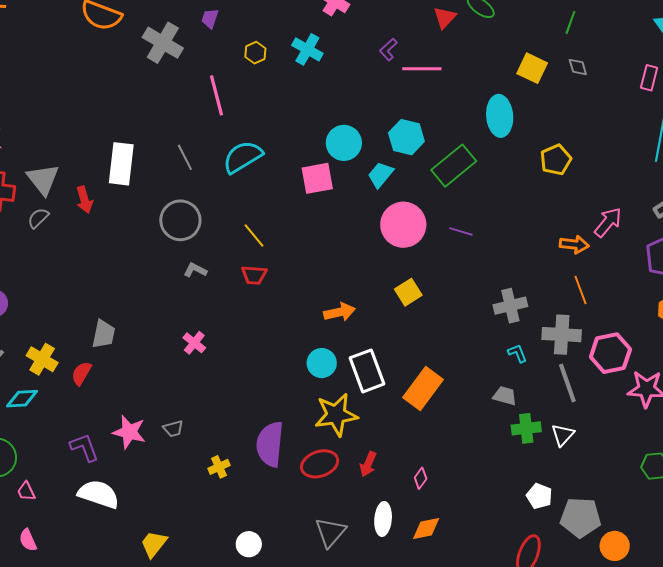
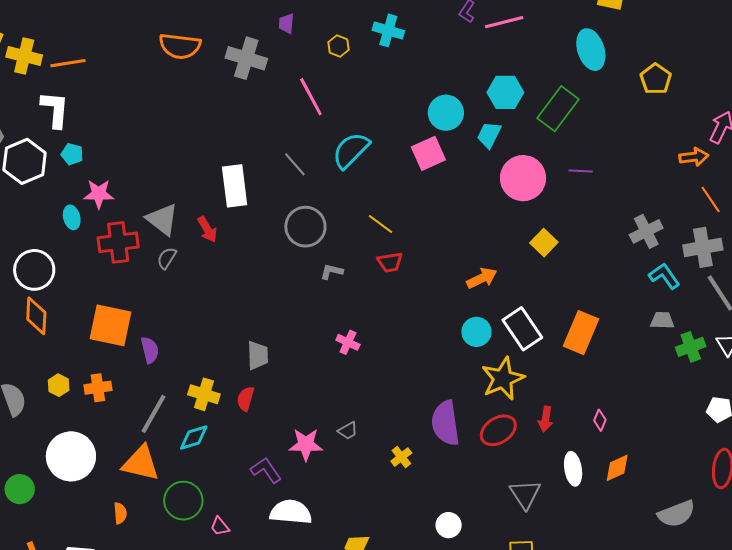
cyan L-shape: (517, 353) -> (664, 276), size x1.5

